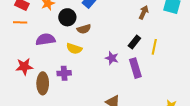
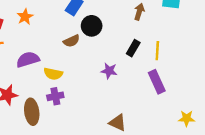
black circle: (67, 17) -> (92, 26), moved
yellow semicircle: (74, 49) -> (53, 74), moved
purple rectangle: (135, 68) -> (157, 82), moved

